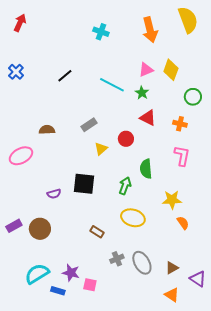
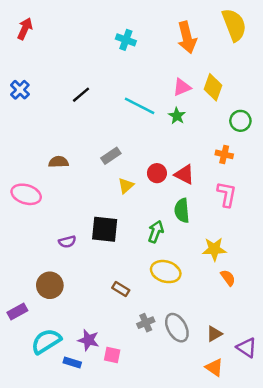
red triangle: (148, 118) -> (184, 174), moved
pink ellipse: (21, 156) -> (26, 194), turned 45
purple rectangle: (14, 226) -> (17, 311), moved

